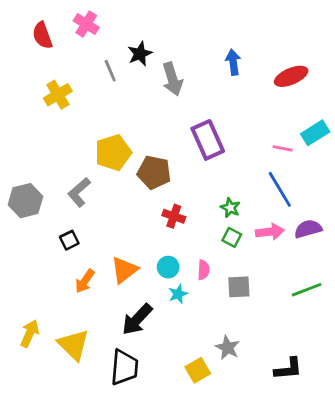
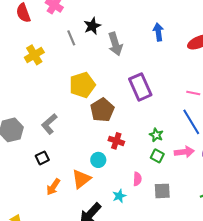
yellow pentagon: (113, 153) -> (82, 85), moved
brown pentagon: (154, 172) -> (102, 110), turned 30
cyan circle: (168, 267) -> (98, 160), moved

